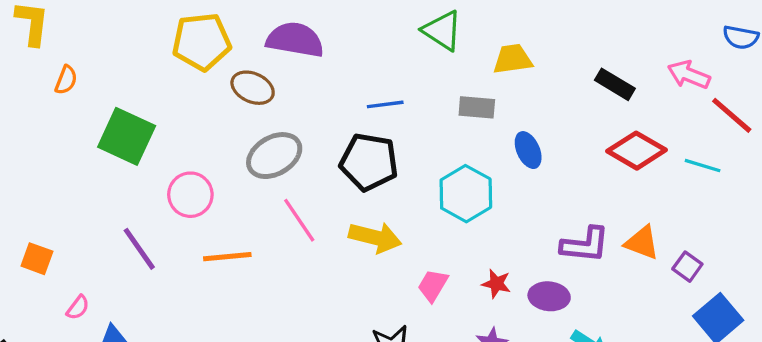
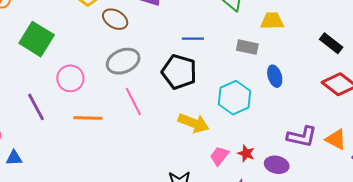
yellow arrow: (375, 237) -> (194, 123), moved
pink trapezoid: (433, 285) -> (219, 156), moved

